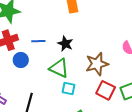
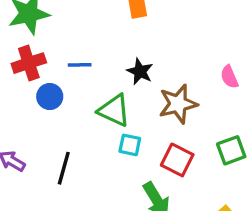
black star: (65, 44) -> (140, 71), moved
red square: (106, 90) -> (177, 160), moved

